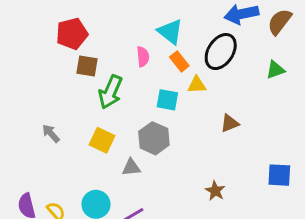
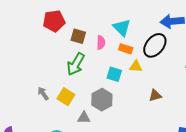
orange rectangle: (179, 61) -> (126, 49), turned -40
brown square: (87, 66) -> (78, 36), moved
gray arrow: (51, 133) -> (43, 93), moved

